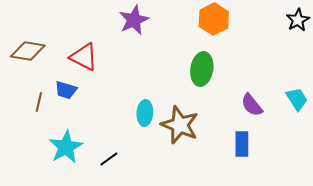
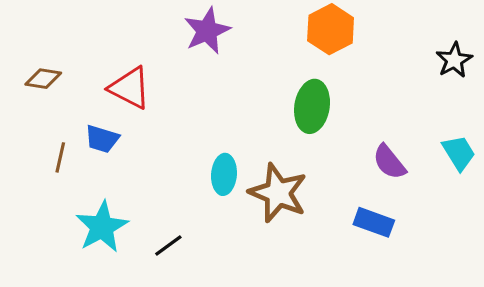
black star: (298, 20) -> (454, 60), moved
brown diamond: (28, 51) -> (43, 79), size x0.7
blue rectangle: (242, 144) -> (374, 222), turned -70

